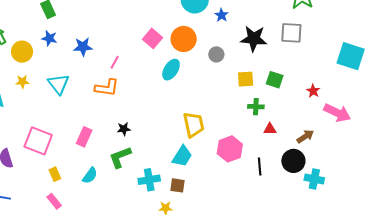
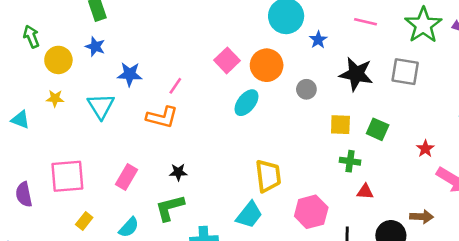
blue star: (83, 47) -> (130, 74), moved
brown arrow: (305, 136) -> (422, 217), moved, turned 30
pink square: (38, 141) -> (67, 176), turned -32
yellow rectangle: (55, 174) -> (84, 221), turned 56

